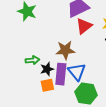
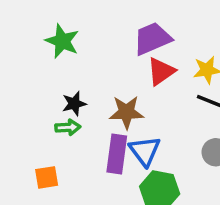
black star: (47, 69) -> (74, 104), moved
orange square: (47, 85) -> (47, 177), moved

